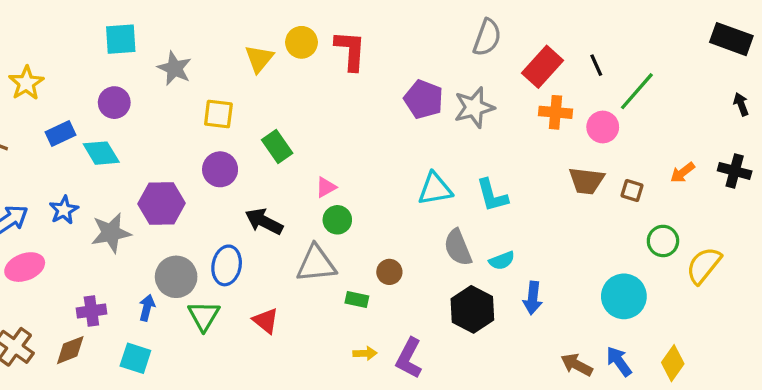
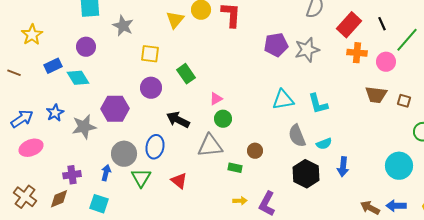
purple pentagon: (424, 99) -> (276, 45), turned -30
blue arrow: (619, 361) -> (396, 206), turned -54

